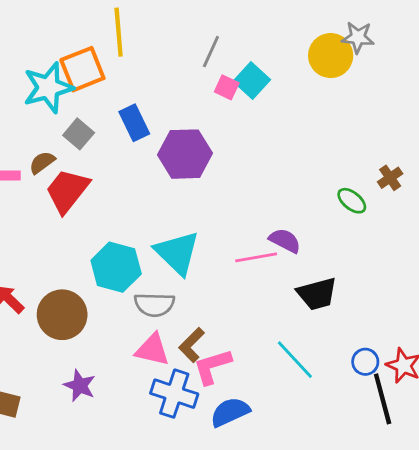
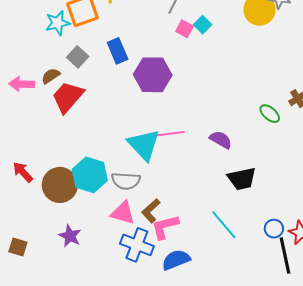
cyan square: (252, 80) -> (203, 25), size x0.7
cyan star: (48, 88) -> (58, 23), size x0.7
pink line: (256, 257) -> (170, 134), moved
cyan hexagon: (116, 267) -> (90, 175), moved

